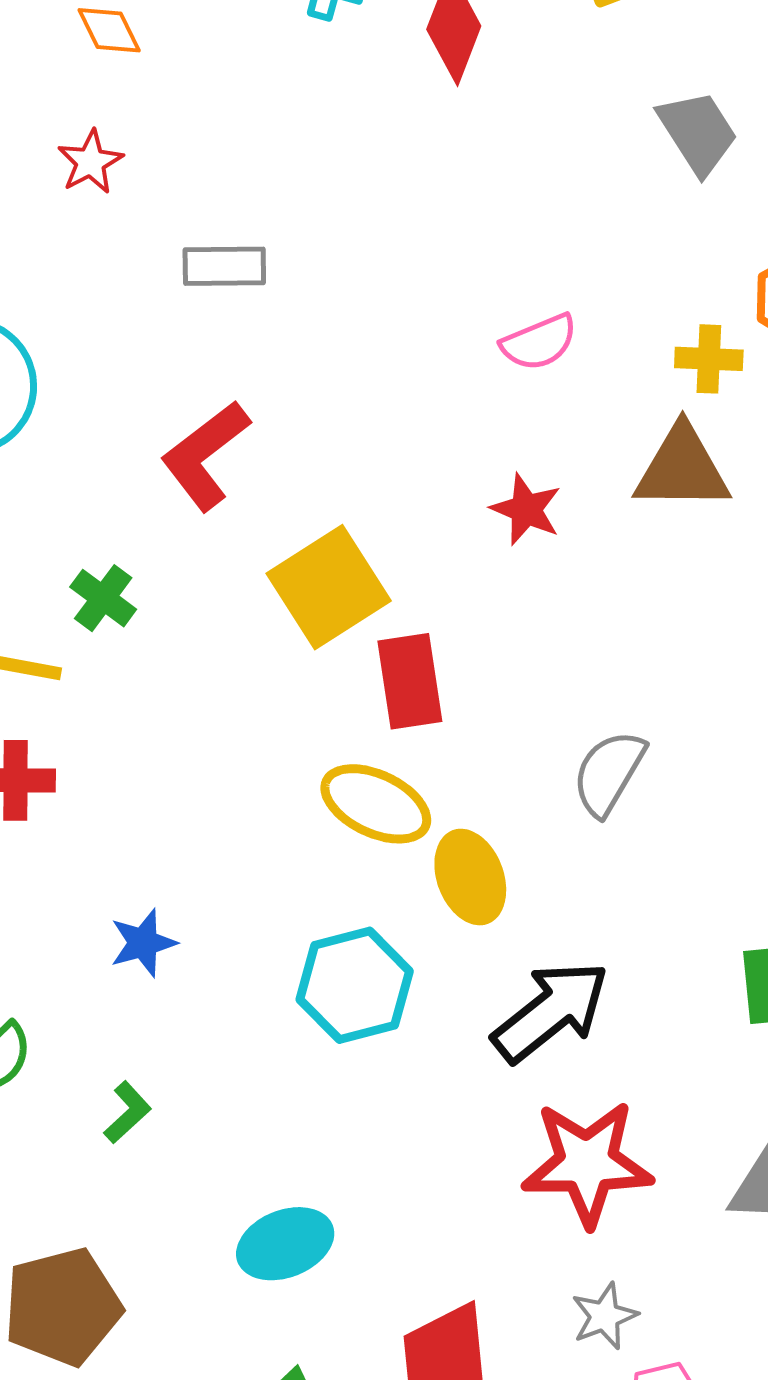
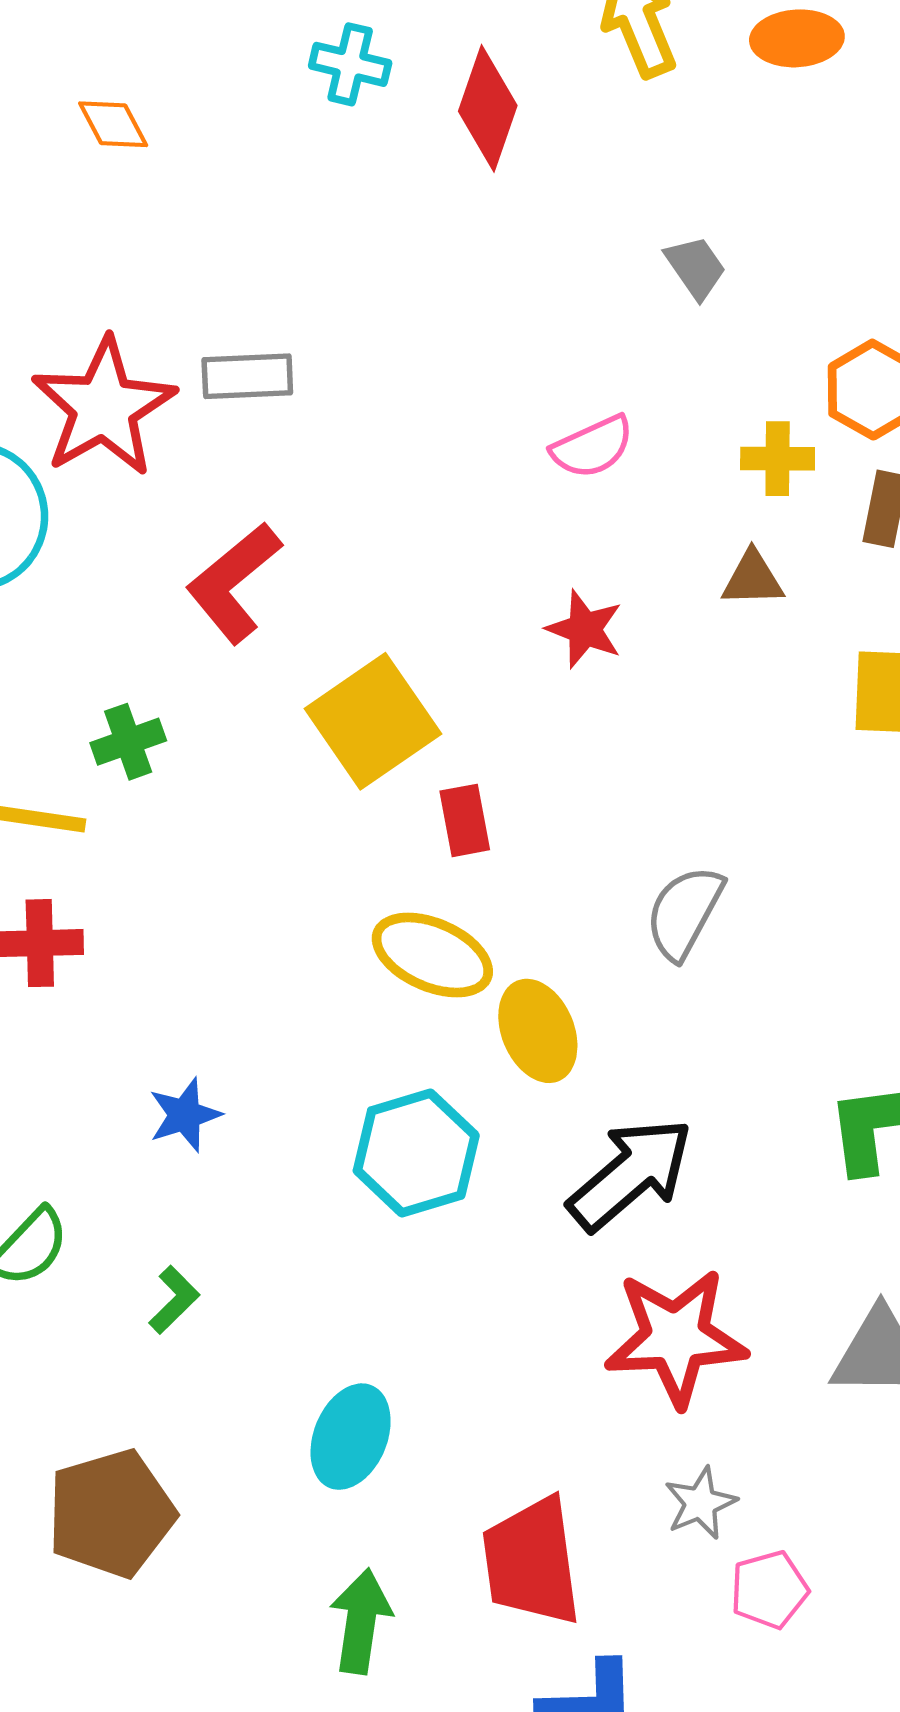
gray trapezoid: (698, 132) -> (696, 267), moved, size x0.7
red star: (90, 162) -> (104, 407), moved, size x2.0
brown triangle: (682, 468) -> (753, 579), size x0.6
green cross: (103, 598) -> (128, 742), turned 36
red rectangle: (410, 681) -> (465, 820), size x0.7
cyan ellipse: (285, 1244) -> (351, 1437), turned -44

